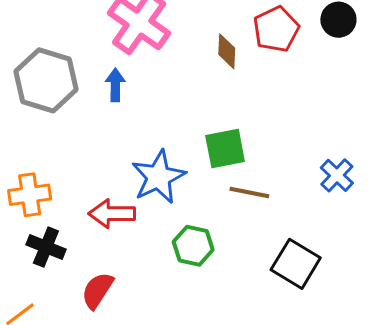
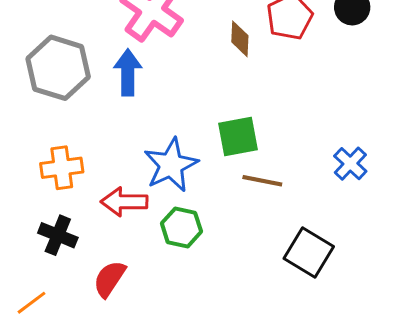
blue arrow: (115, 85) -> (128, 72), size x1.4
orange cross: (30, 195) -> (62, 168), moved
green hexagon: (193, 246) -> (181, 227), moved

